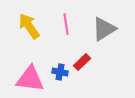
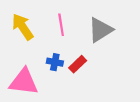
blue cross: (60, 72) -> (55, 62), moved

